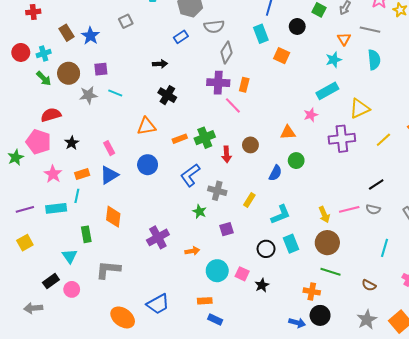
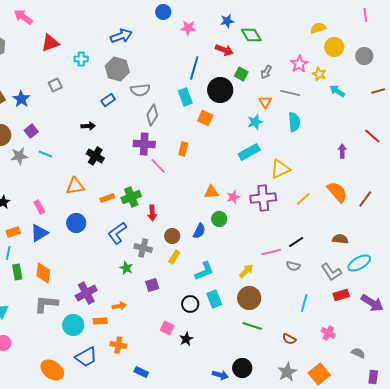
black circle: (297, 26) -> (220, 90), size x1.6
purple square: (101, 69) -> (31, 131), turned -32
orange rectangle: (244, 85) -> (183, 149), moved
pink star: (311, 115) -> (233, 197), moved
brown circle: (250, 145) -> (172, 236), moved
pink line: (349, 209) -> (271, 252), moved
yellow arrow: (324, 215) -> (246, 271), turned -112
green rectangle: (86, 234) -> (17, 272), moved
gray L-shape: (108, 270) -> (46, 304), moved
cyan circle: (217, 271) -> (73, 325), moved
orange cross: (312, 291) -> (118, 345), moved
orange rectangle: (205, 301) -> (100, 321), moved

